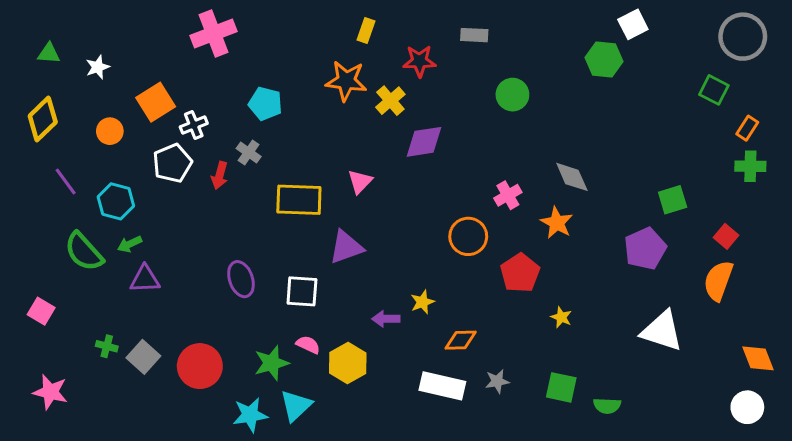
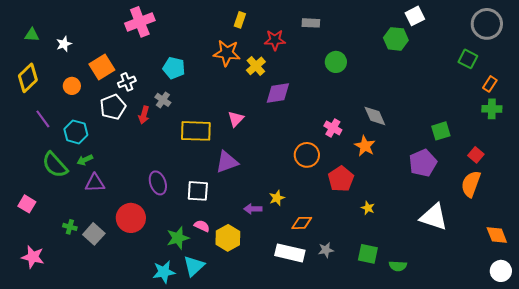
pink cross: (508, 195) -> (333, 128), turned -30
red circle: (200, 366) -> (131, 218), moved
white circle: (747, 407) -> (501, 271), moved

